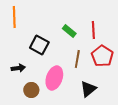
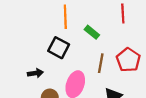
orange line: (14, 17) -> (65, 17), moved
red line: (93, 30) -> (123, 13), moved

